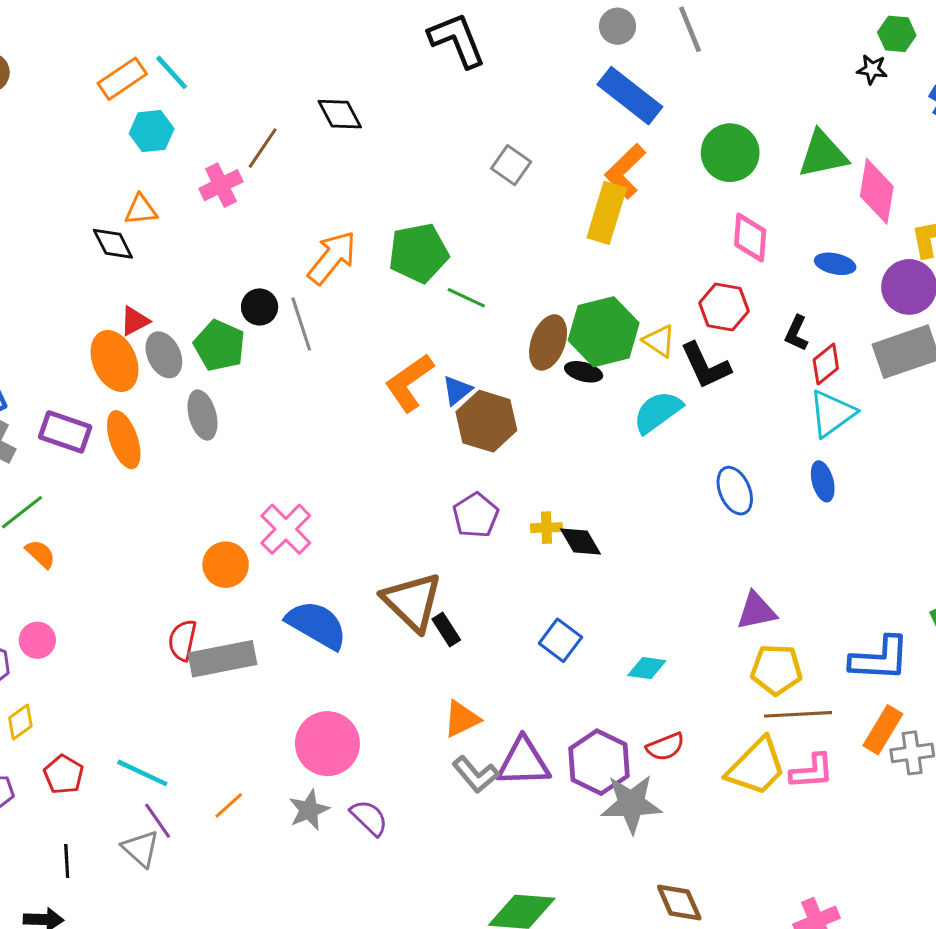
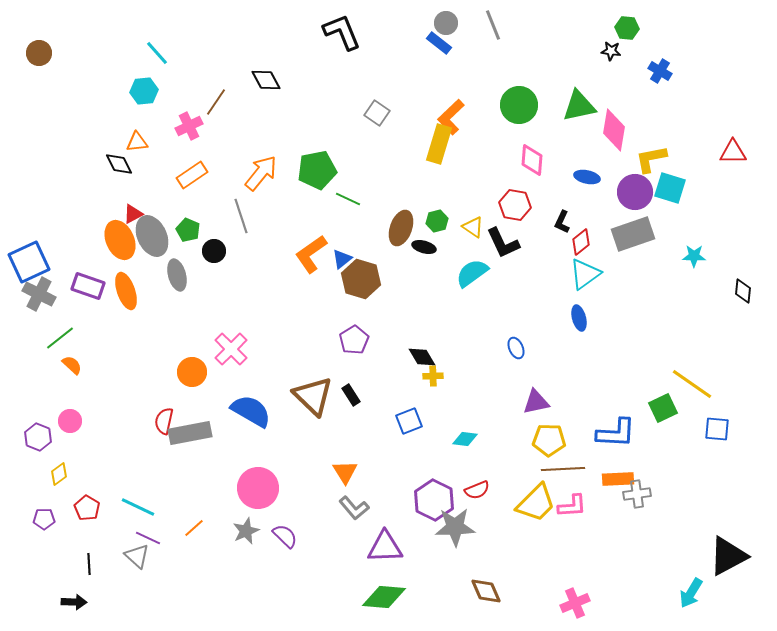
orange rectangle: (122, 79) -> (192, 175), moved
blue rectangle: (630, 96) -> (439, 43), moved, size x0.6
black circle: (260, 307) -> (214, 251), moved
green hexagon: (604, 332) -> (437, 221), size x0.5
green pentagon: (219, 346) -> (188, 230), size x0.7
gray ellipse: (164, 355) -> (152, 236), size x1.4
blue ellipse: (735, 491) -> (516, 348), moved, size x0.7
yellow cross: (547, 528) -> (433, 376), moved
black rectangle: (446, 629) -> (351, 395), moved
blue square: (560, 640) -> (409, 421), turned 32
orange triangle: (462, 719) -> (345, 472), turned -36
orange rectangle: (883, 730) -> (618, 479), turned 56
purple triangle: (523, 762) -> (385, 547), moved
purple line: (158, 821) -> (148, 538), turned -30

